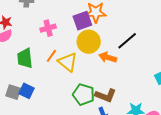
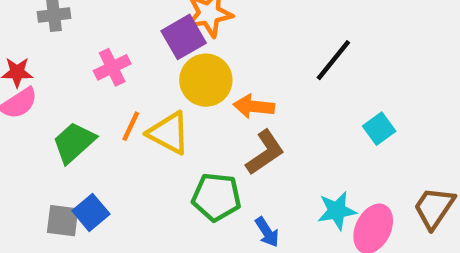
black line: (127, 41) -> (333, 60), moved
green trapezoid: (25, 58) -> (74, 142), turned 65
blue square: (27, 91) -> (91, 212), turned 35
brown L-shape: (106, 95) -> (265, 152), moved, turned -45

